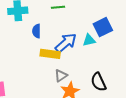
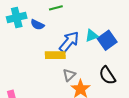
blue square: (103, 27) -> (107, 40), moved
blue semicircle: (36, 31) -> (37, 25), moved, turned -56

